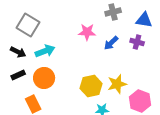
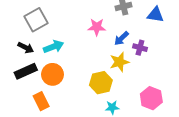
gray square: (28, 25) -> (36, 20), turned 30
purple cross: (137, 42) -> (140, 48), moved
black rectangle: (18, 75) -> (26, 71), size x1.5
yellow star: (117, 84) -> (119, 62), moved

